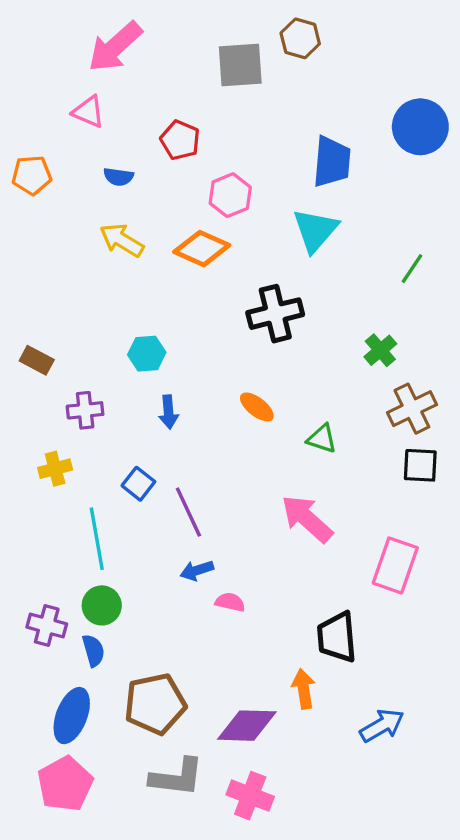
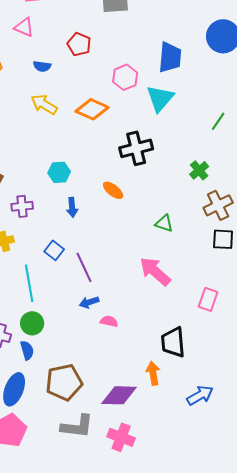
pink hexagon: (230, 195) -> (125, 77), moved
orange ellipse: (257, 407) -> (113, 190), moved
pink rectangle: (395, 565) -> (208, 299), size x0.7

